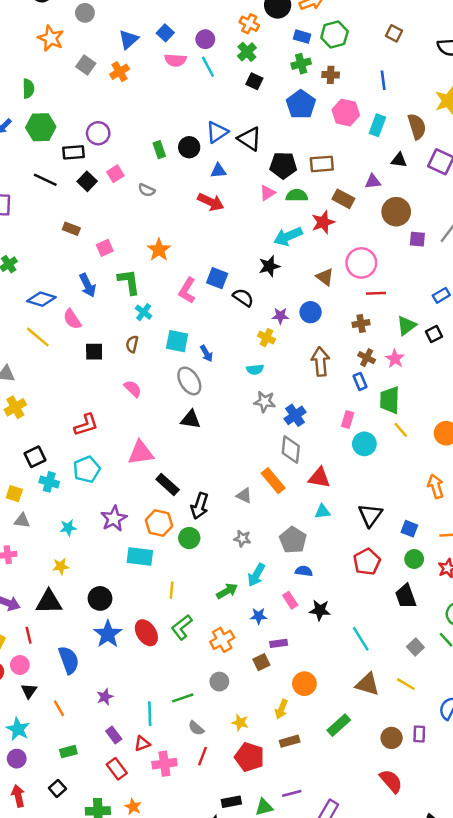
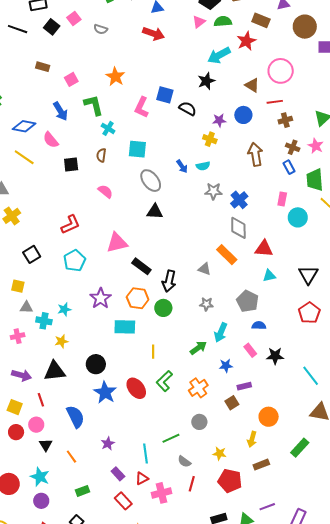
red line: (376, 293) -> (275, 102), moved
blue arrow: (206, 353) -> (182, 166), moved
cyan cross: (49, 482) -> (44, 321), moved

